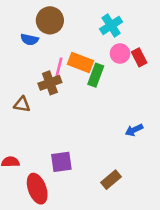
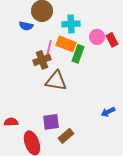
cyan cross: (111, 25) -> (71, 24), moved, turned 30
brown triangle: (22, 105) -> (56, 81), moved, size x1.6
blue arrow: (134, 130) -> (108, 112), moved
brown rectangle: (111, 180) -> (66, 136), moved

